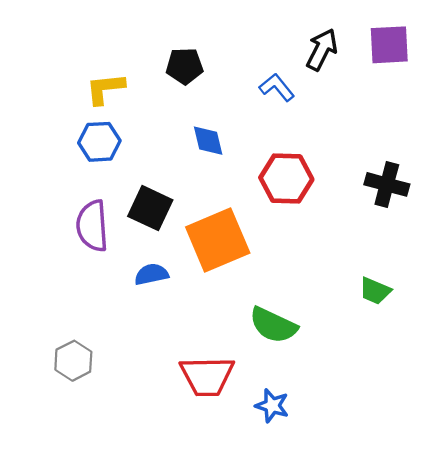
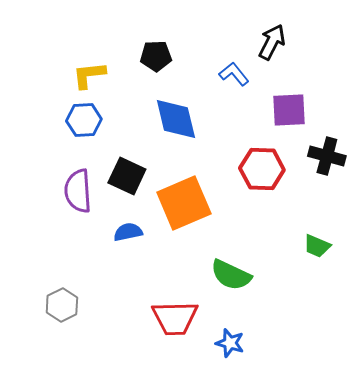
purple square: (389, 45) -> (289, 110), moved
blue diamond: (208, 141) -> (176, 119), size x1.6
red hexagon: (286, 178) -> (262, 169), moved

